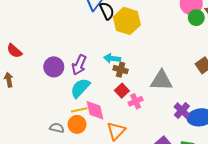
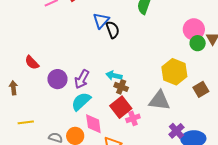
yellow hexagon: (127, 21) -> (174, 72), moved
red semicircle: (14, 51) -> (32, 63), moved
red square: (122, 91) -> (121, 107), size x1.5
yellow line: (79, 110) -> (26, 122), moved

